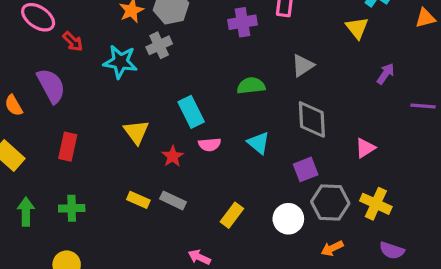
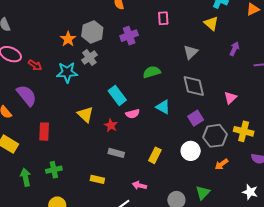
purple cross: (242, 22) -> (129, 36), moved
gray triangle: (303, 65) -> (191, 52), moved
yellow rectangle: (138, 200) -> (97, 179), moved

